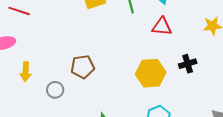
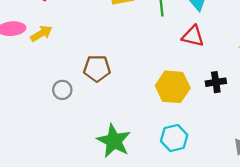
yellow arrow: (26, 72) -> (41, 34), moved, turned -132

